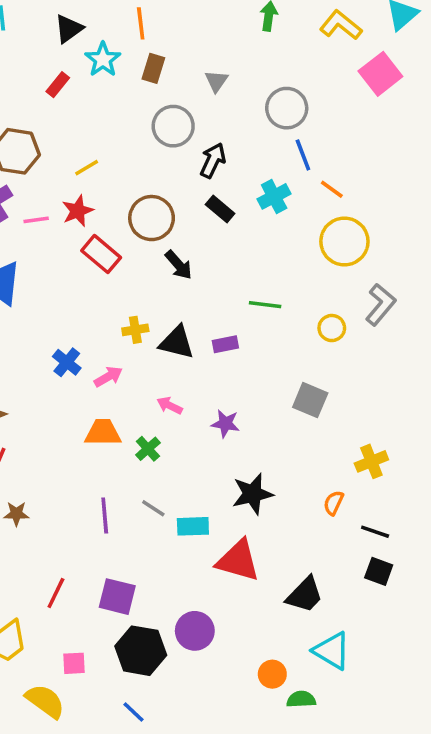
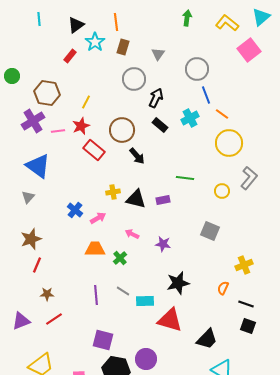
yellow line: (87, 168) -> (86, 102), turned -32
red line: (56, 593) -> (54, 319), moved, turned 30

